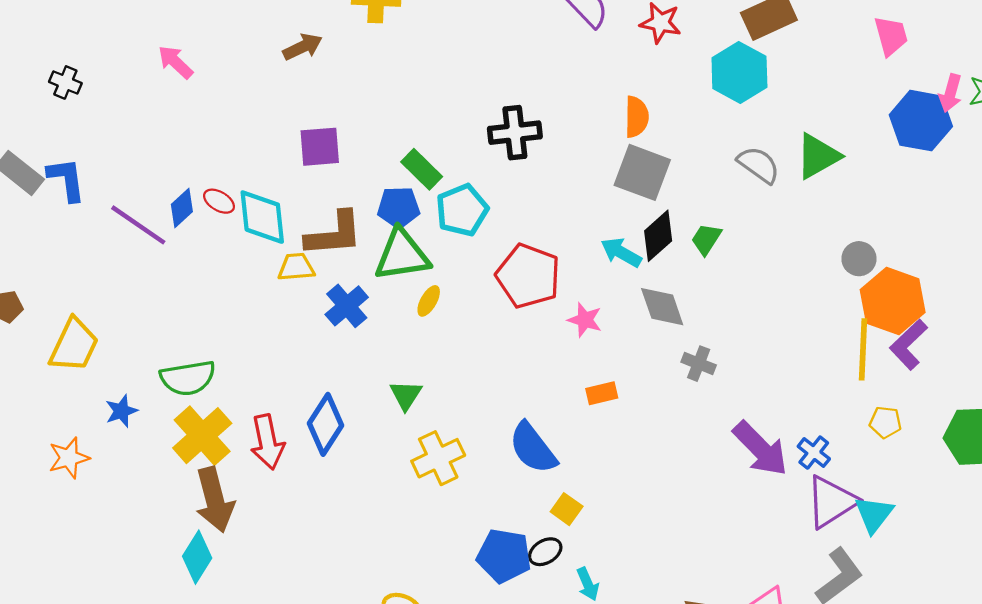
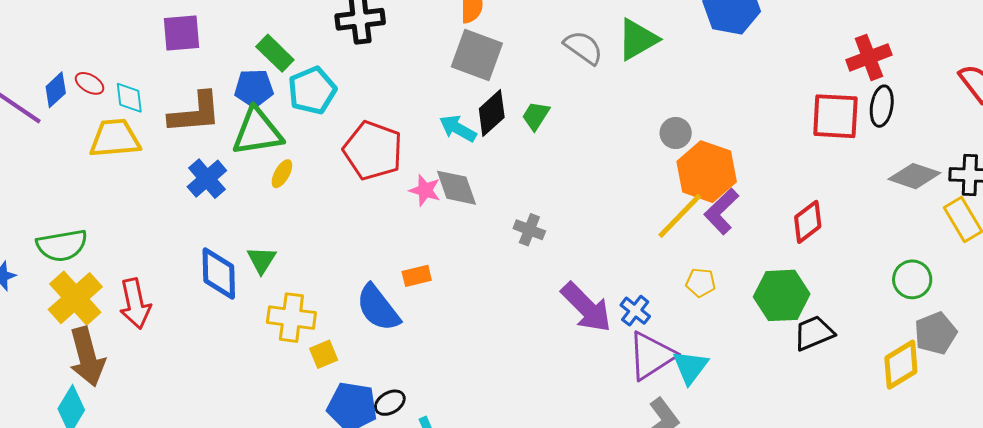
cyan diamond: (262, 217) -> (129, 98), size x0.6
yellow trapezoid: (296, 267) -> (115, 138), moved, size x1.5
gray diamond: (662, 307) -> (456, 188), moved
yellow line: (863, 349) -> (680, 216), turned 42
orange rectangle: (602, 393) -> (417, 276), moved
blue diamond: (326, 424) -> (219, 273), moved, turned -34
yellow cross: (438, 458) -> (291, 318), turned 33
yellow square: (567, 509) -> (324, 354), moved, turned 32

